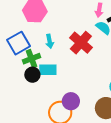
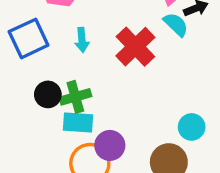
green cross: (31, 59) -> (75, 97), moved
cyan rectangle: (48, 70) -> (78, 123), moved

